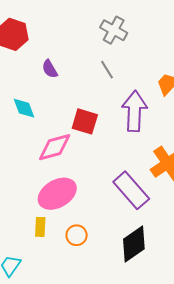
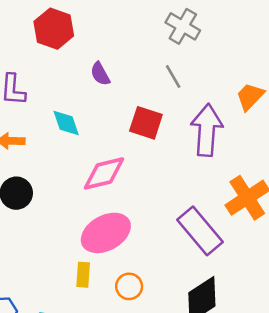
red square: (85, 121) -> (146, 123), moved

